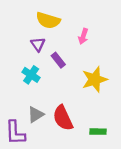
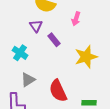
cyan cross: (31, 75) -> (20, 53), moved
gray triangle: (36, 115) -> (28, 80), moved

